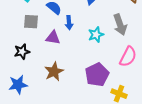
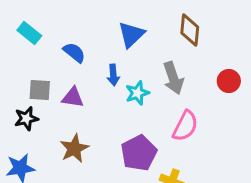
gray square: (31, 22) -> (40, 90), moved
blue arrow: (69, 23) -> (113, 75), moved

